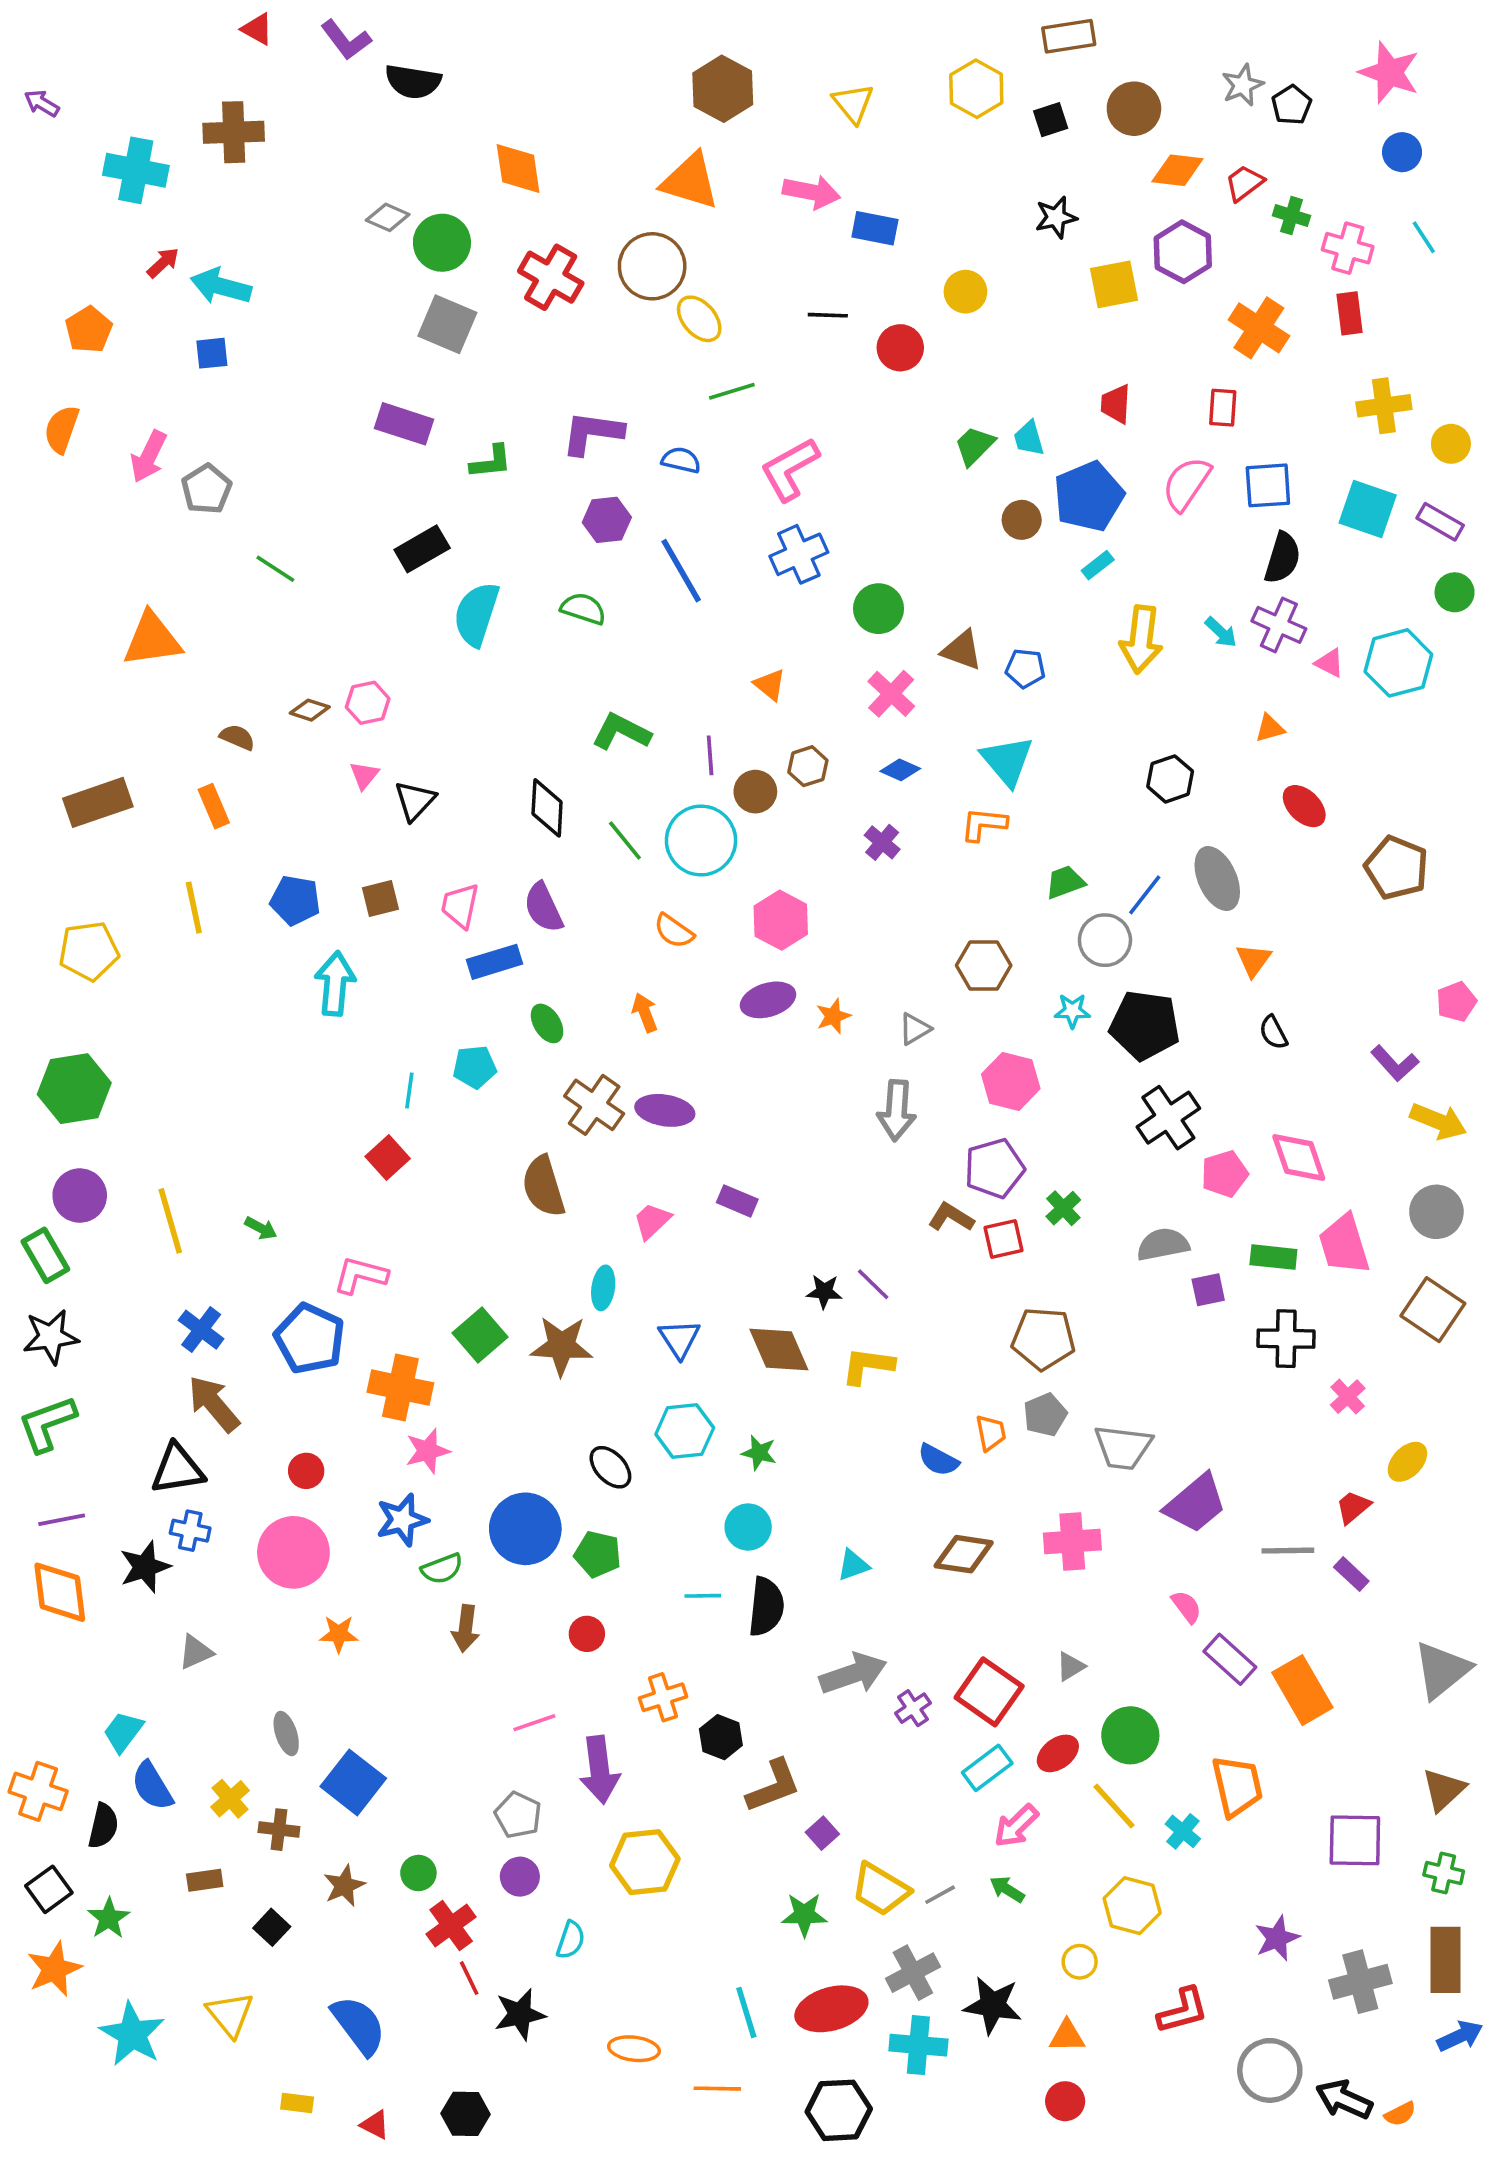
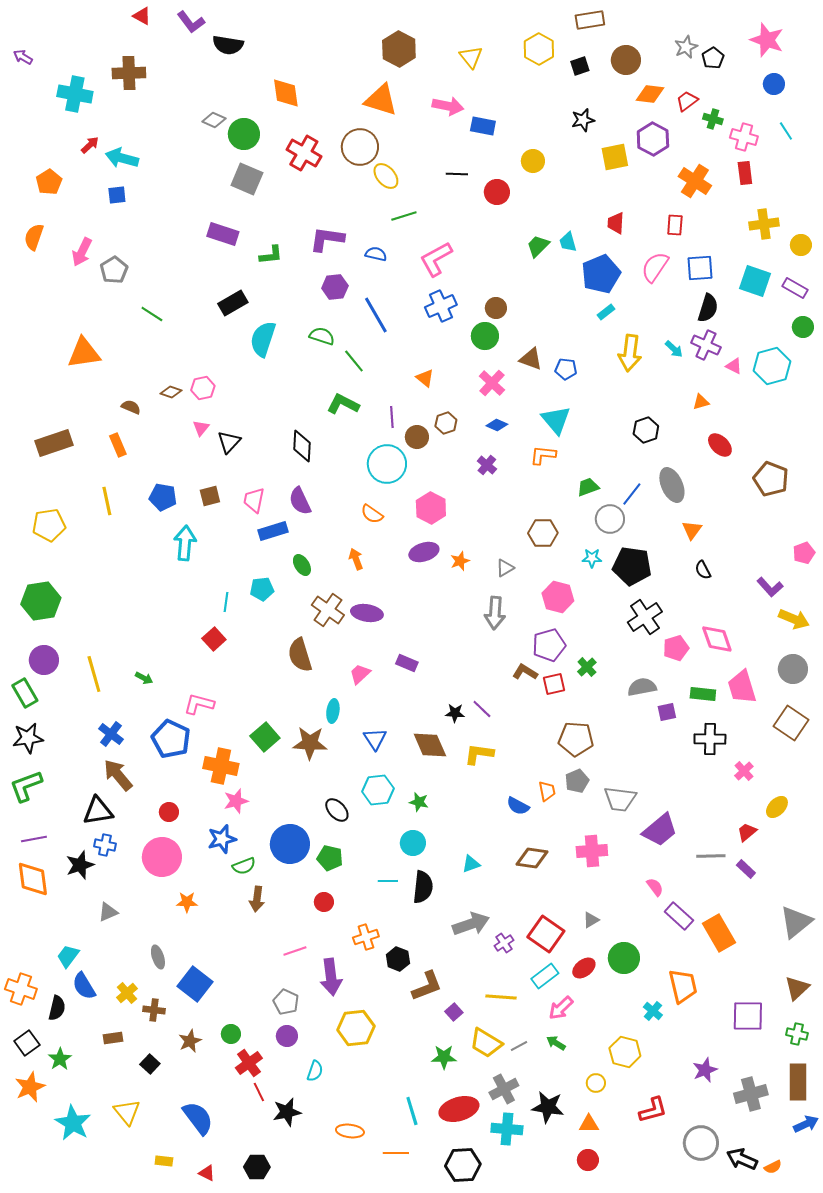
brown circle: (1022, 520) -> (496, 308), moved
green line: (625, 840) -> (354, 361), moved
yellow line: (1114, 1806) -> (501, 997), moved, turned -44

